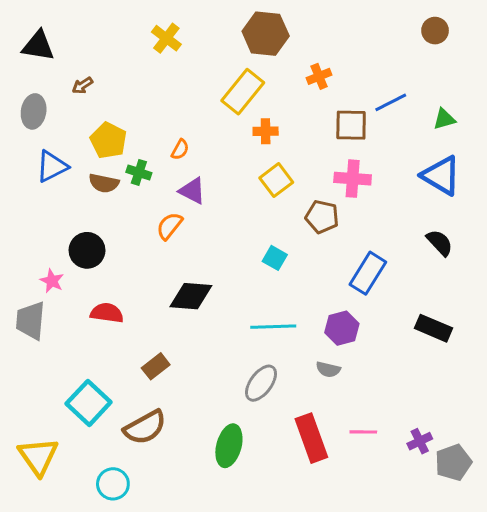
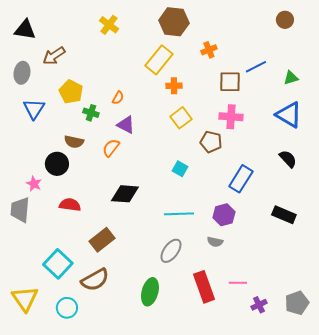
brown arrow: (82, 85) -> (54, 56), size x1.6
blue triangle: (52, 166) -> (34, 109), turned -30
brown semicircle: (104, 183) -> (74, 142), moved
brown rectangle: (156, 366) -> (102, 240), size x1.4
purple cross: (420, 441) -> (259, 305), moved
cyan circle: (113, 484) -> (67, 308), moved

